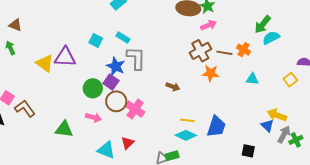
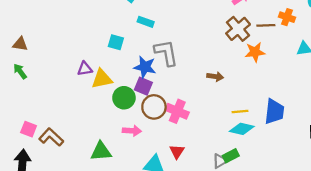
cyan rectangle: (123, 38) -> (146, 22), moved
purple triangle: (65, 57) -> (85, 69), size x0.6
yellow triangle: (45, 63) -> (102, 79), moved, turned -36

